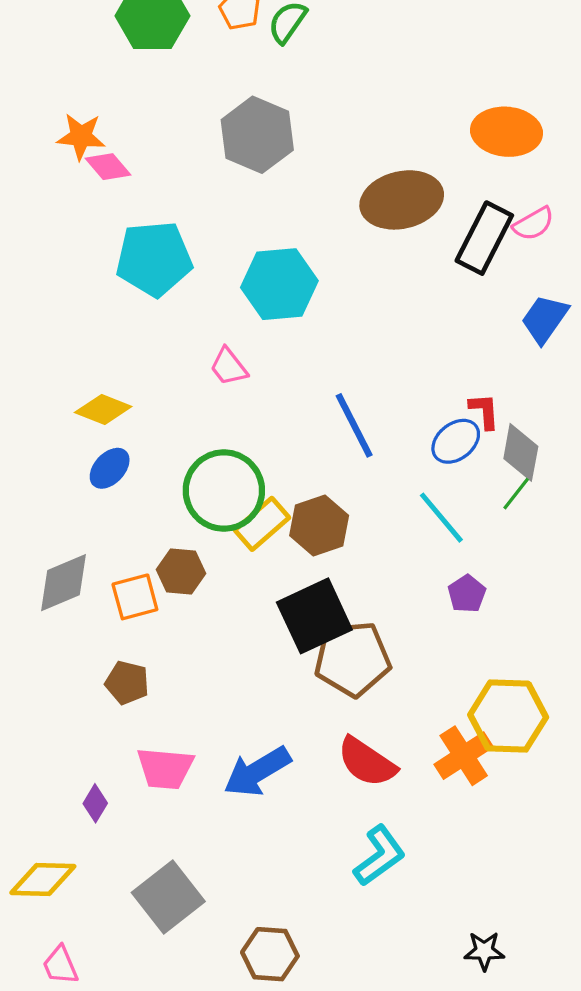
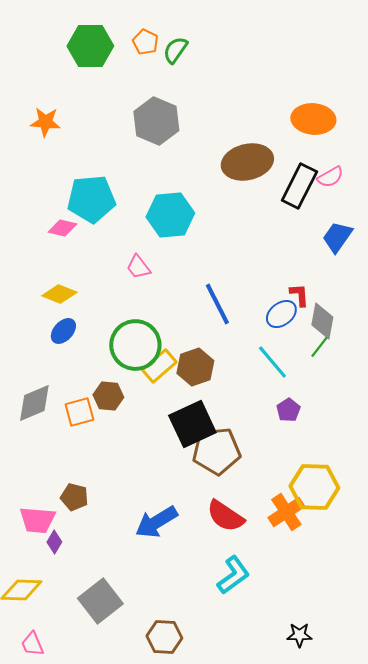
pink diamond: (108, 167) -> (62, 228), moved, turned -36
brown pentagon: (127, 683) -> (74, 497), moved
pink trapezoid: (165, 768) -> (37, 520), moved

